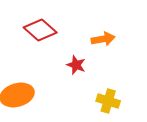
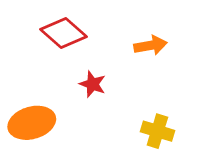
red star: (76, 65) -> (93, 84), moved

